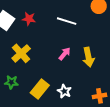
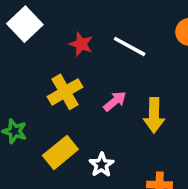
red star: (29, 19) -> (81, 44), moved
yellow cross: (21, 53) -> (65, 92), moved

